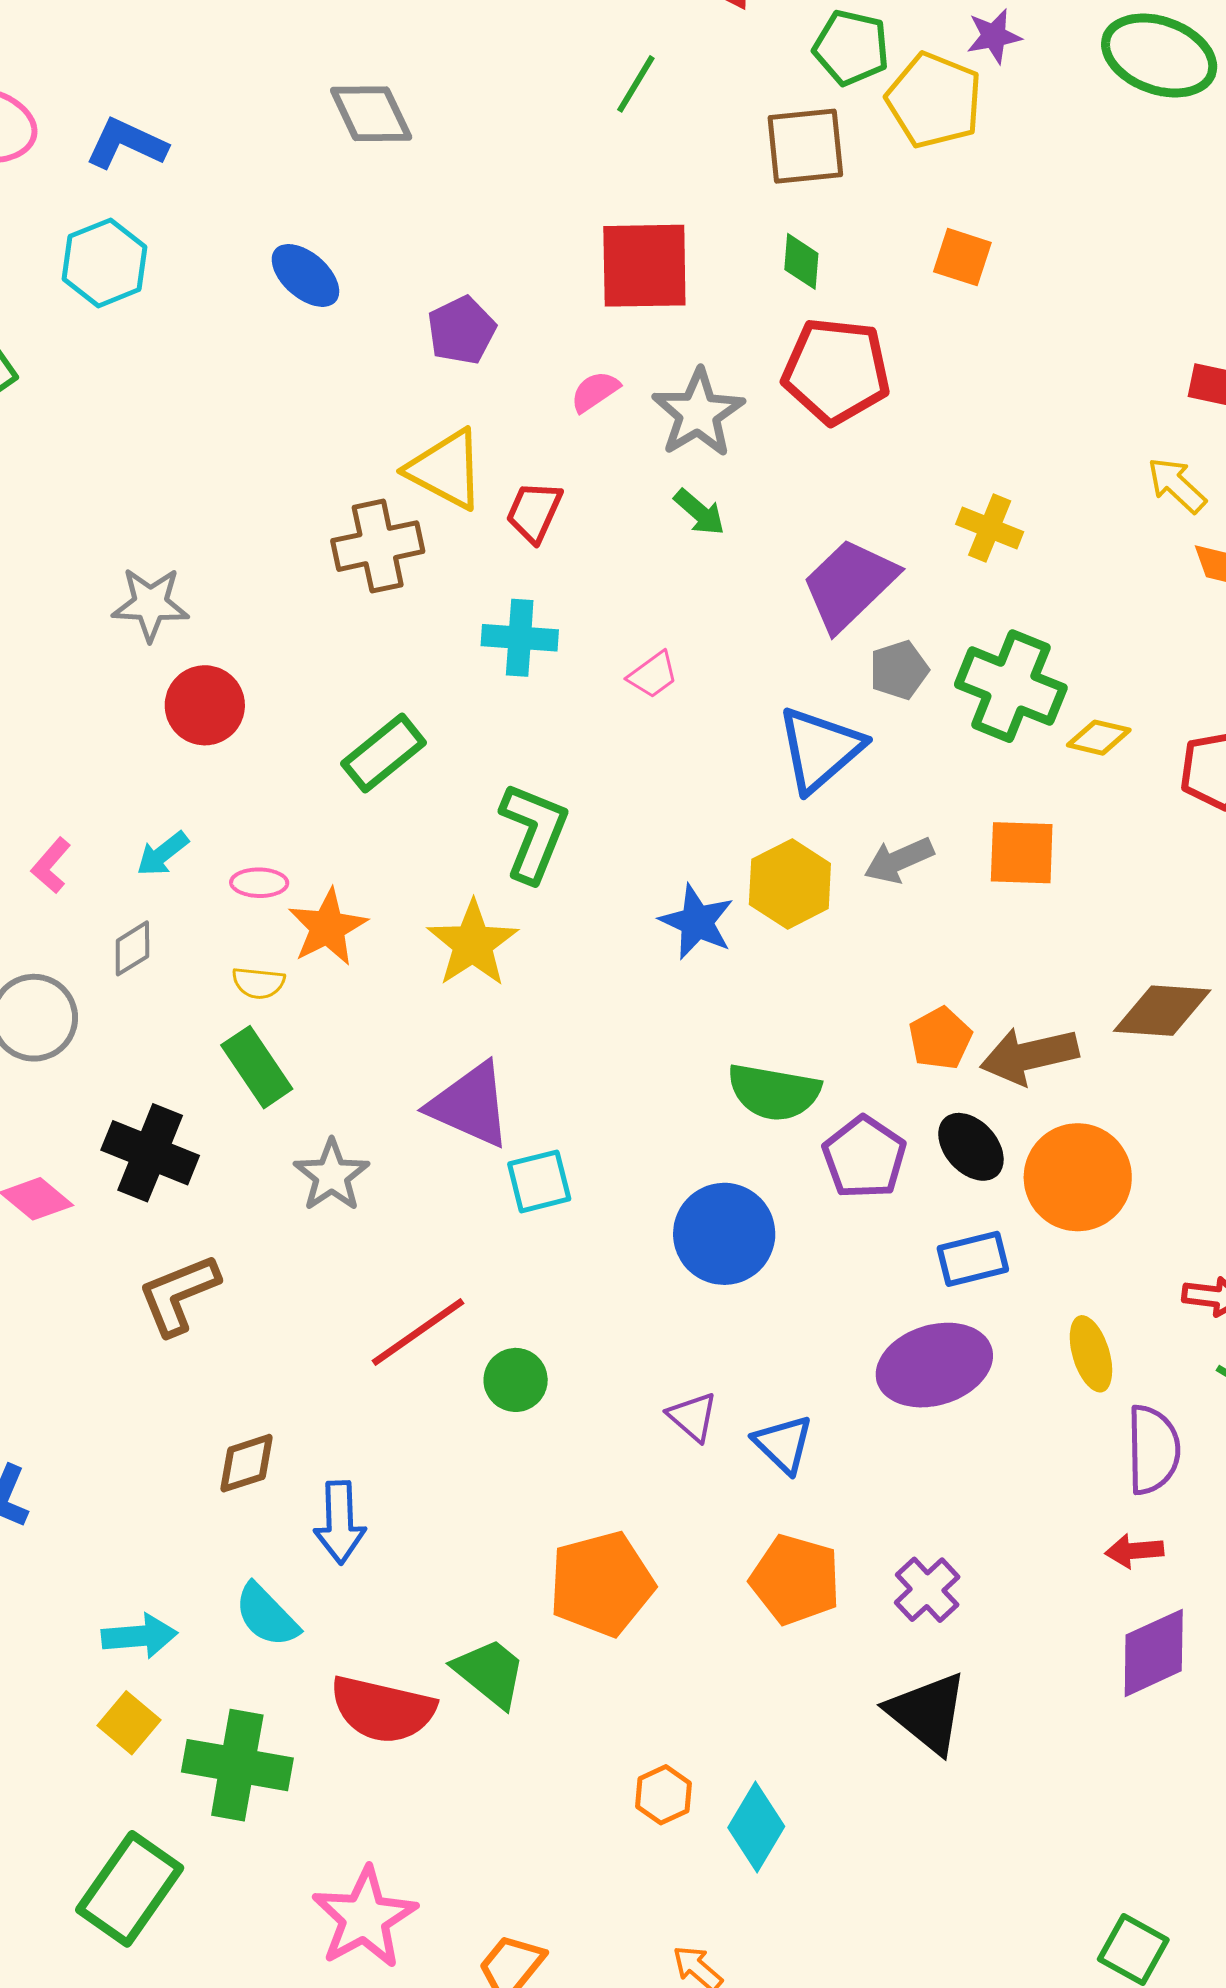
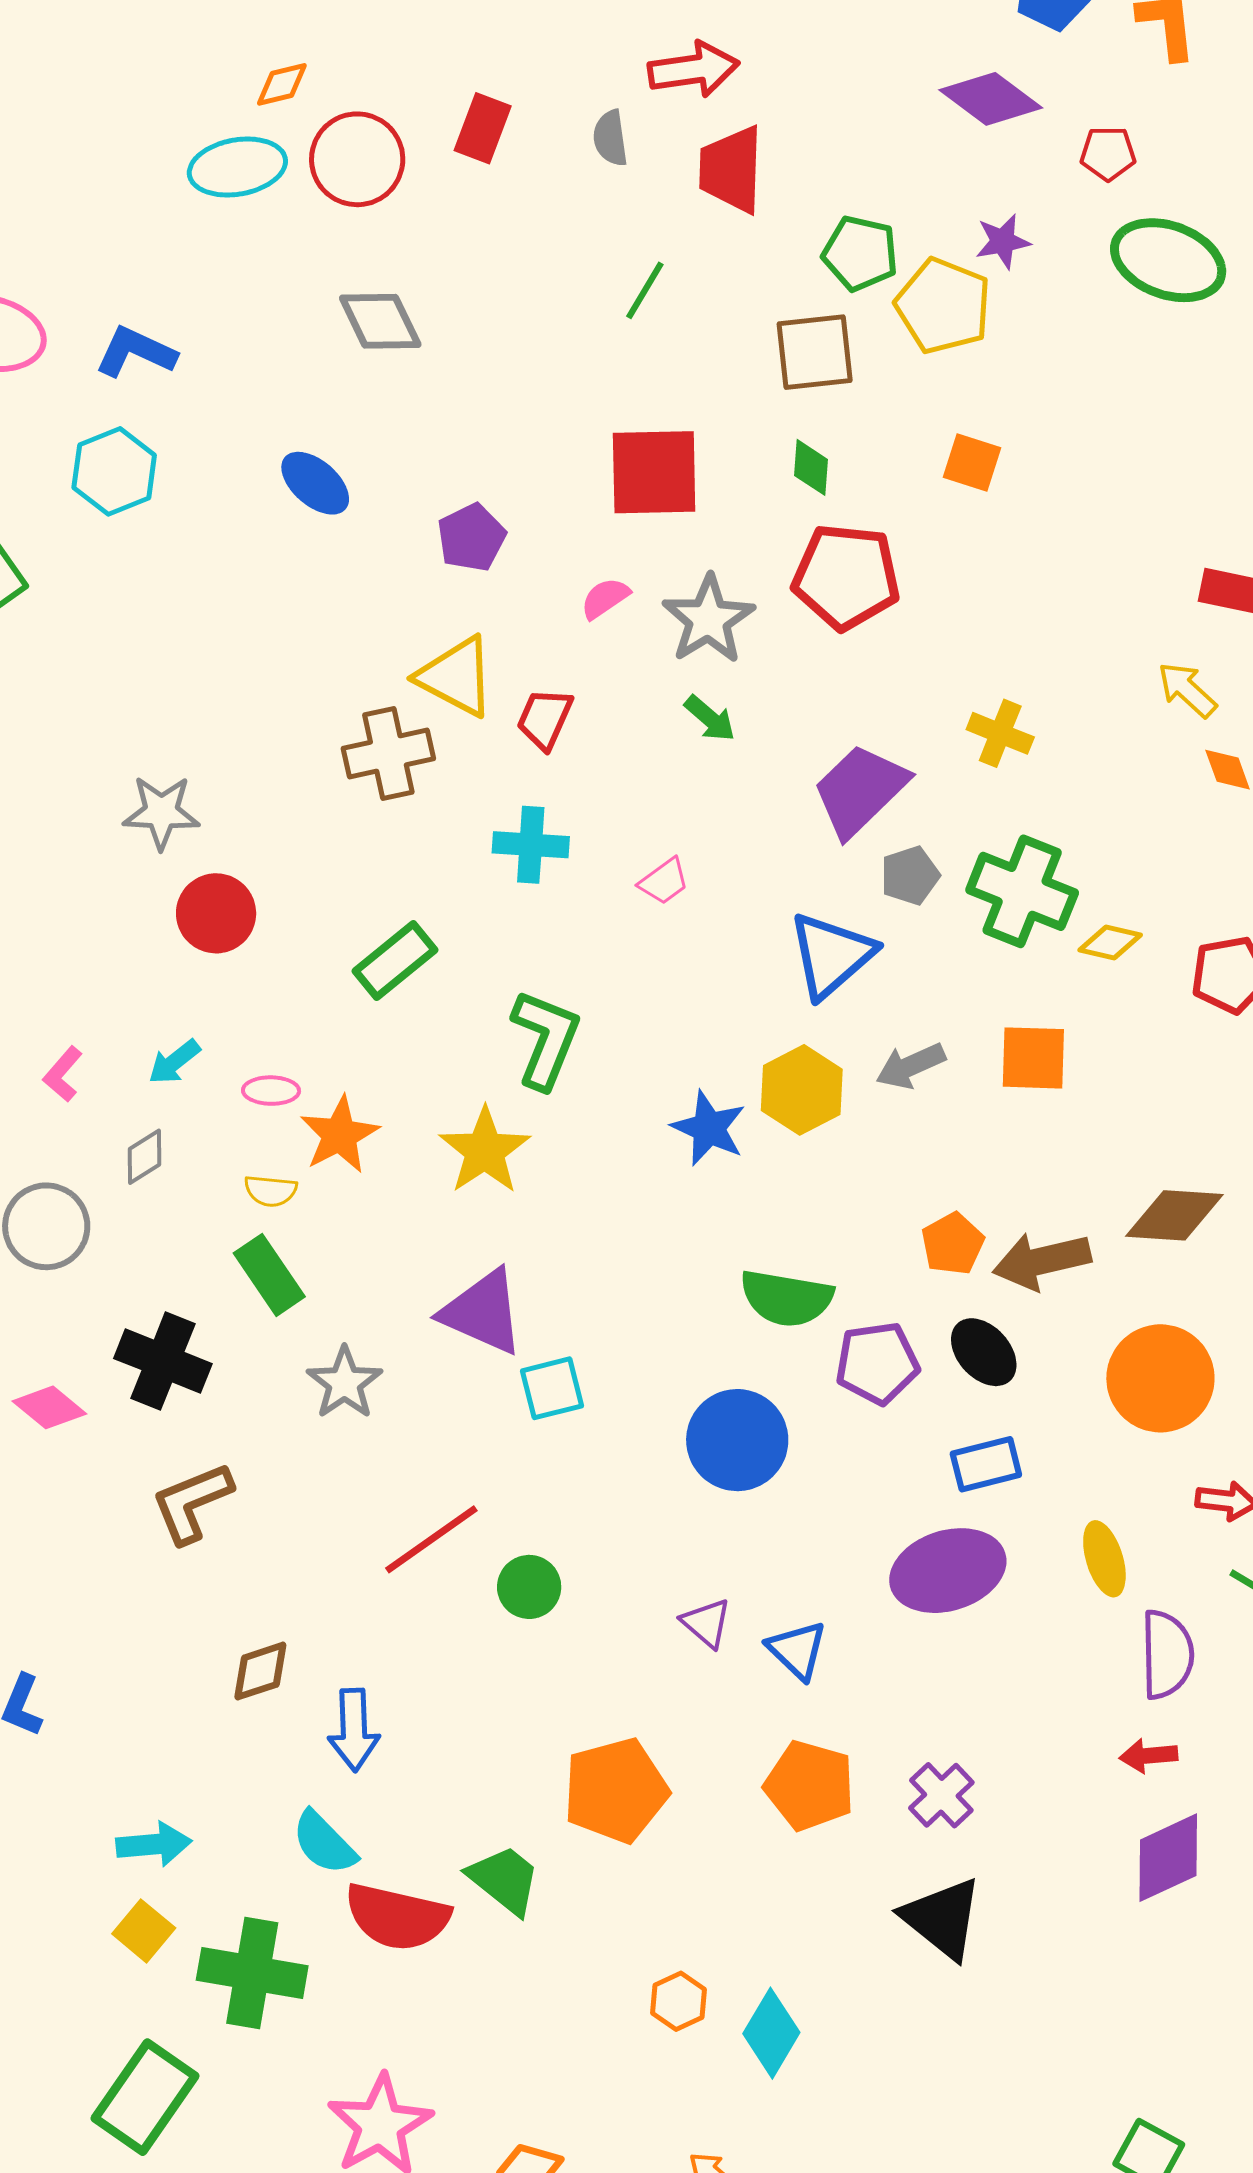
purple pentagon: (864, 1157) -> (877, 1363), turned 30
orange circle: (1078, 1177) -> (1160, 1378), moved
cyan semicircle: (267, 1615) -> (324, 1843), moved

